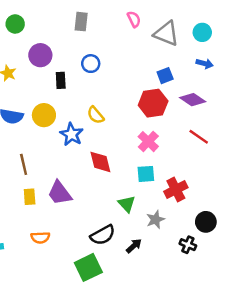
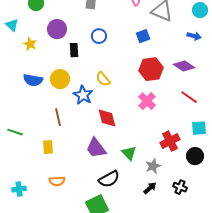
cyan circle: (202, 32) -> (200, 10), moved
blue square: (165, 76) -> (143, 36), moved
brown line: (24, 164) -> (58, 117), moved
cyan square: (146, 174) -> (199, 128), moved
purple trapezoid: (60, 193) -> (96, 148), moved
black circle: (206, 222) -> (195, 156), moved
black arrow: (134, 246) -> (150, 188), moved

